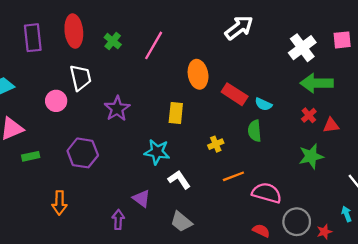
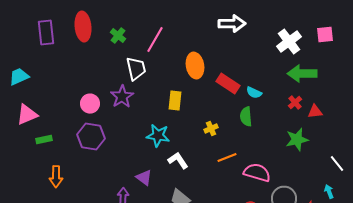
white arrow: (239, 28) -> (232, 24), turned 36
white trapezoid: (81, 78) -> (136, 69), moved
pink circle: (56, 101) -> (90, 104), moved
orange arrow: (59, 203) -> (56, 177), moved

